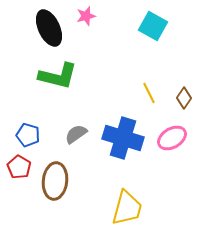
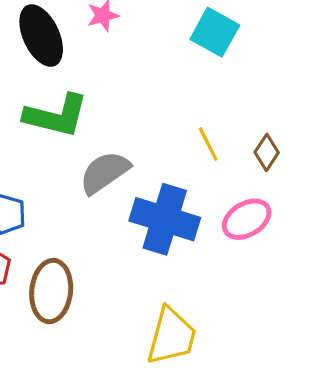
gray semicircle: (76, 134) -> (105, 172), moved, size x1.4

